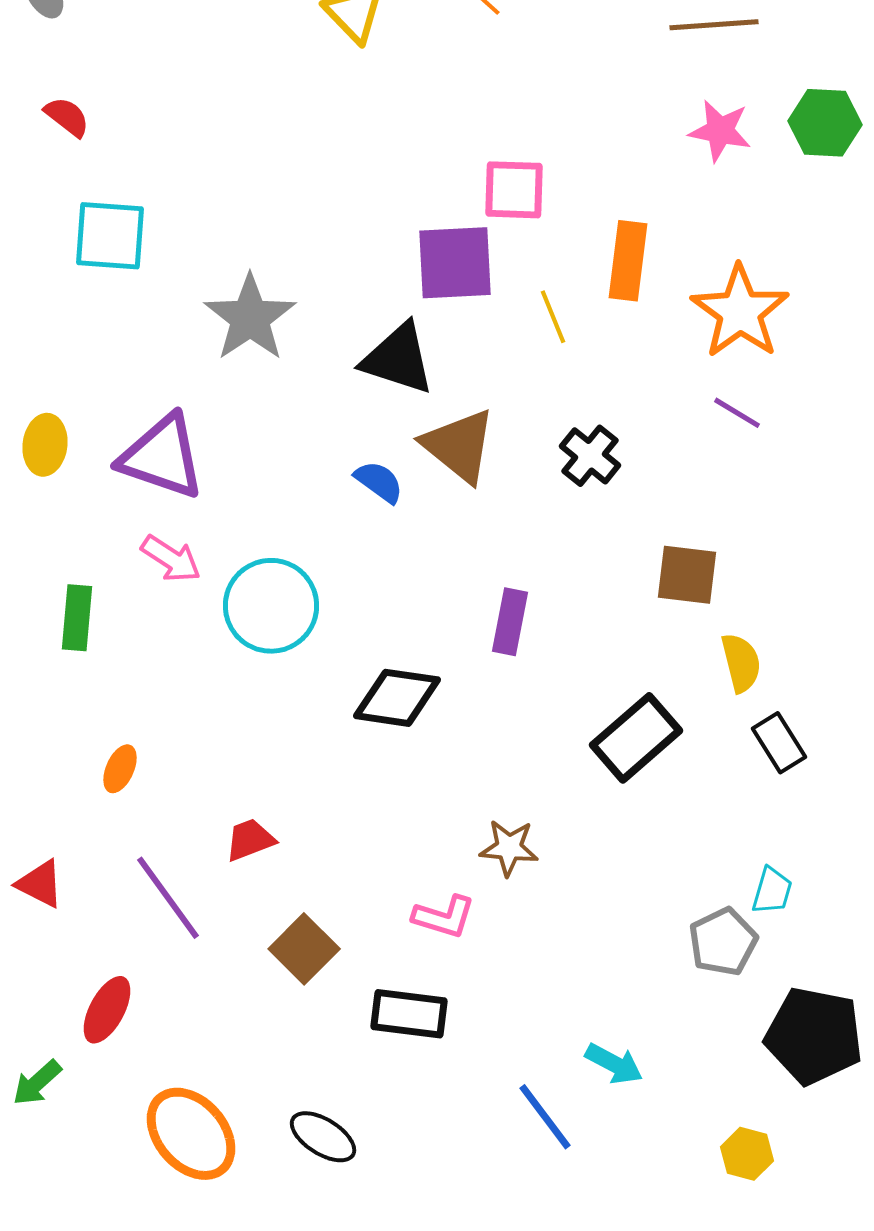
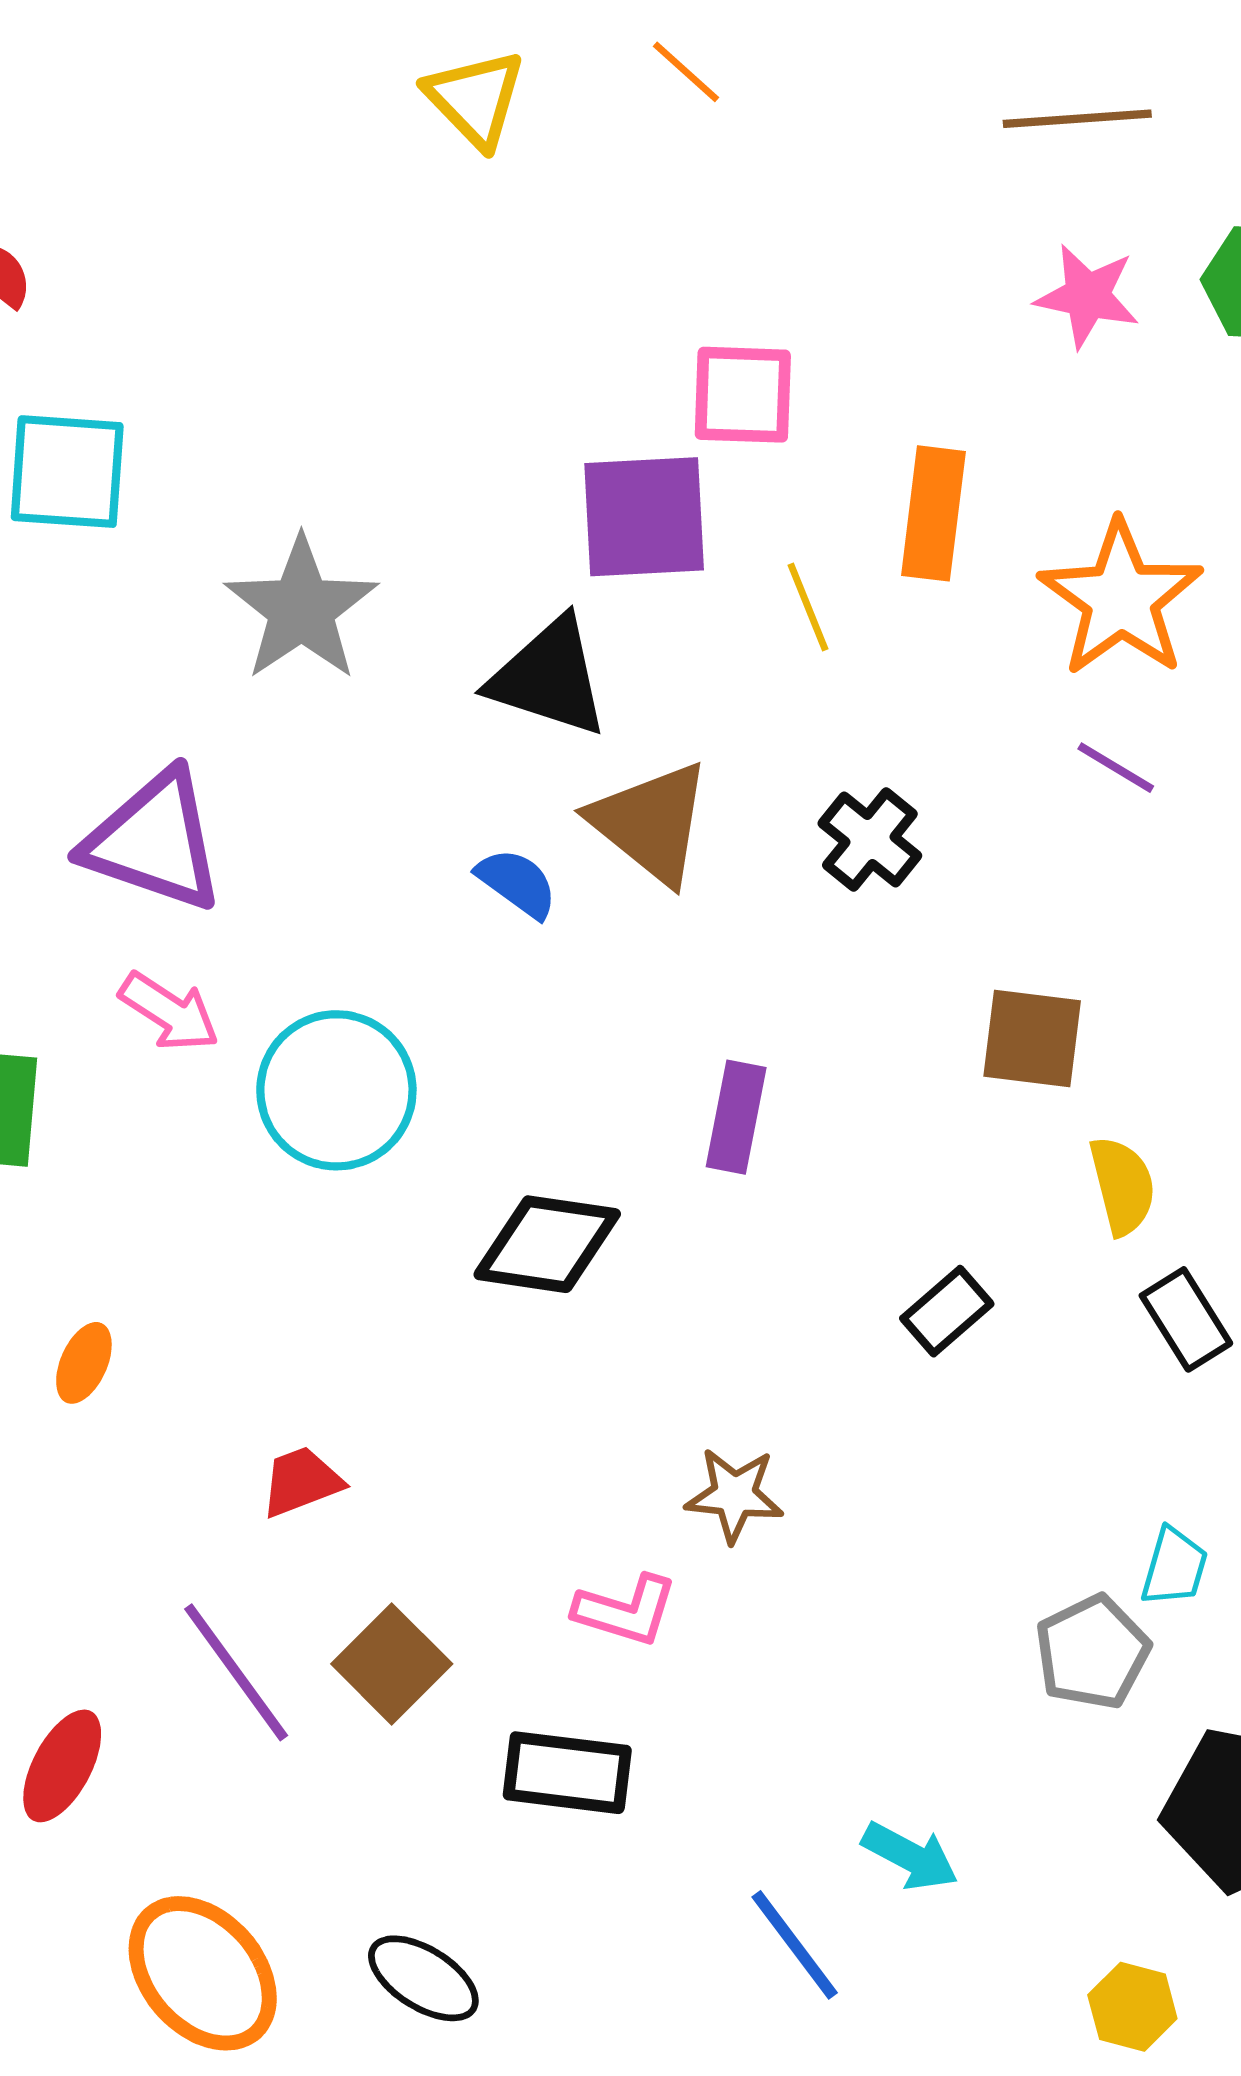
black rectangle: (636, 738) -> (947, 1311), size x0.6
purple line: (168, 898) -> (236, 1672), moved

